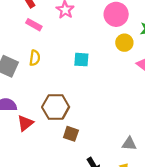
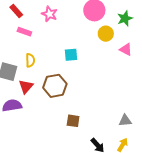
brown hexagon: (56, 107) -> (55, 86), moved
red triangle: (25, 123) -> (26, 87), moved

